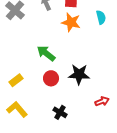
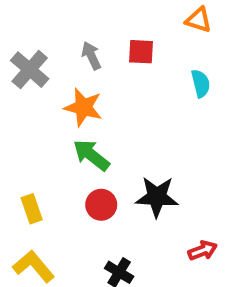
orange star: (71, 22) -> (83, 107), moved
yellow rectangle: (16, 80) -> (32, 209), turned -72

